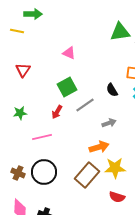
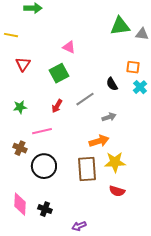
yellow line: (17, 31) -> (11, 35), moved
green square: (67, 87) -> (59, 73), moved
brown cross: (18, 173) -> (20, 148), moved
brown rectangle: (87, 175) -> (87, 169), turned -45

